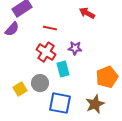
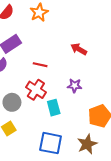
purple star: (75, 48) -> (75, 86), moved
gray circle: (40, 83) -> (12, 102), moved

